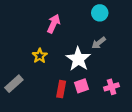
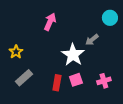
cyan circle: (100, 13) -> (110, 18), moved
yellow star: (40, 56) -> (16, 52), moved
gray rectangle: (14, 84) -> (24, 78), moved

